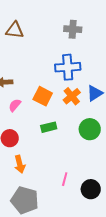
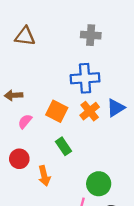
green rectangle: (49, 127) -> (64, 146), turned 70
green circle: (90, 129) -> (99, 184), moved
orange arrow: (20, 164) -> (44, 176), moved

